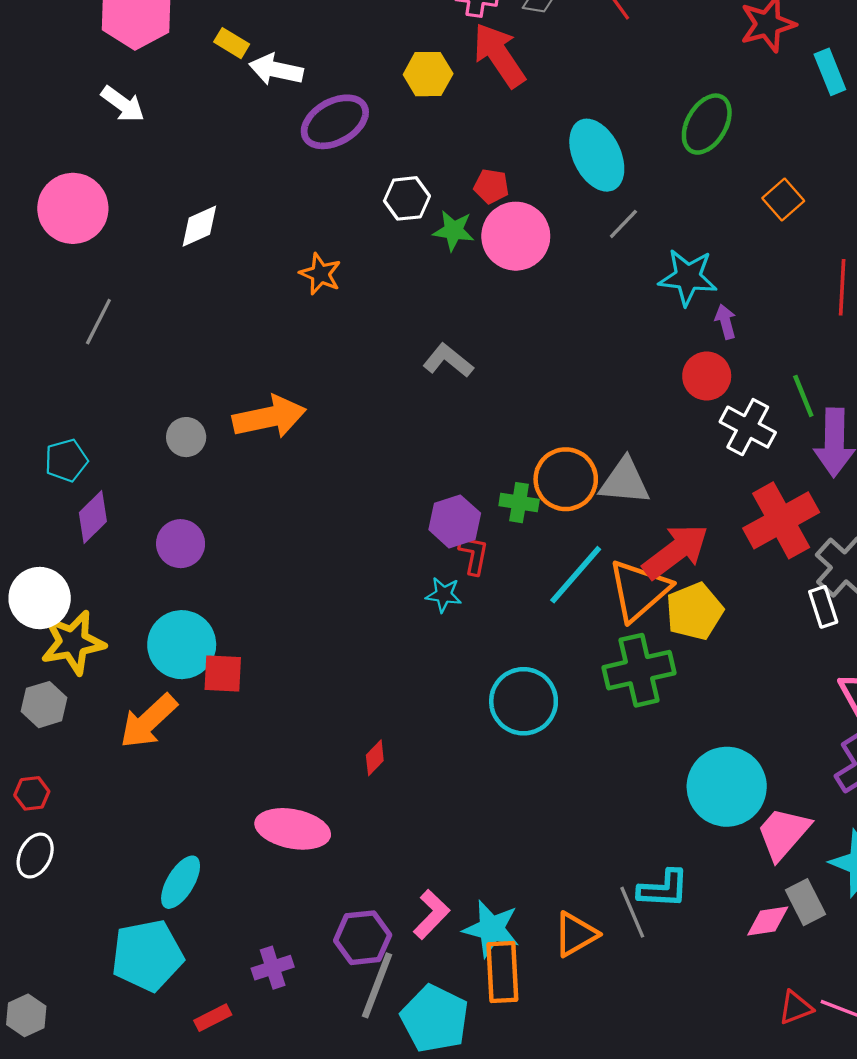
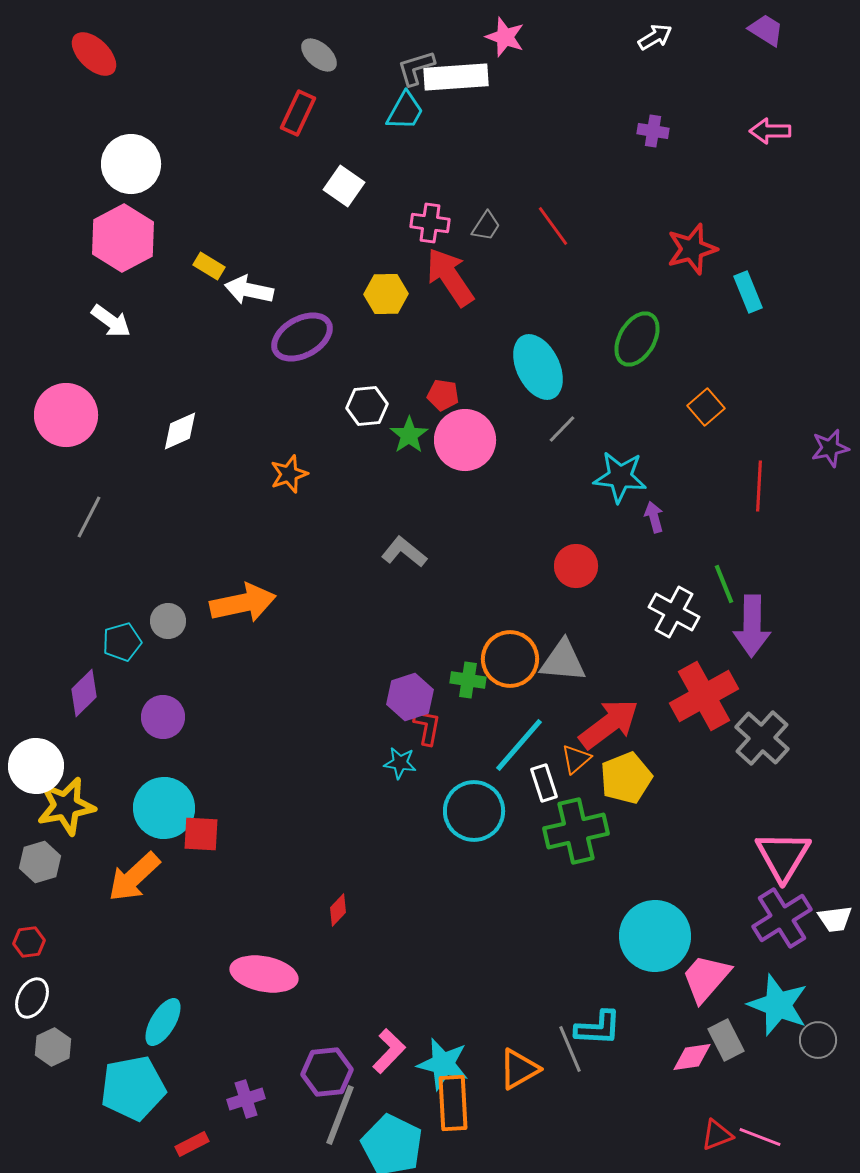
green star: (454, 231) -> (409, 435), turned 30
orange star: (320, 274) -> (289, 474), turned 30
red circle: (707, 376) -> (576, 566), moved
cyan pentagon: (66, 460) -> (122, 642), moved
orange triangle: (639, 590) -> (576, 759), size x0.5
white rectangle: (823, 607) -> (544, 783), moved
cyan circle: (524, 701) -> (474, 811), moved
gray hexagon: (26, 1015) -> (53, 1047), moved

